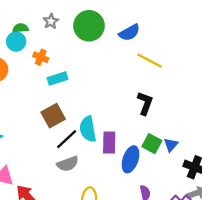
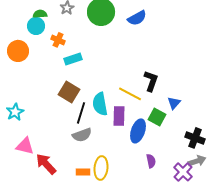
yellow line: (150, 61) -> (130, 94), moved
brown square: (53, 116) -> (69, 92), turned -30
black line: (67, 139) -> (81, 113), turned -30
blue triangle: (171, 145) -> (174, 103), moved

